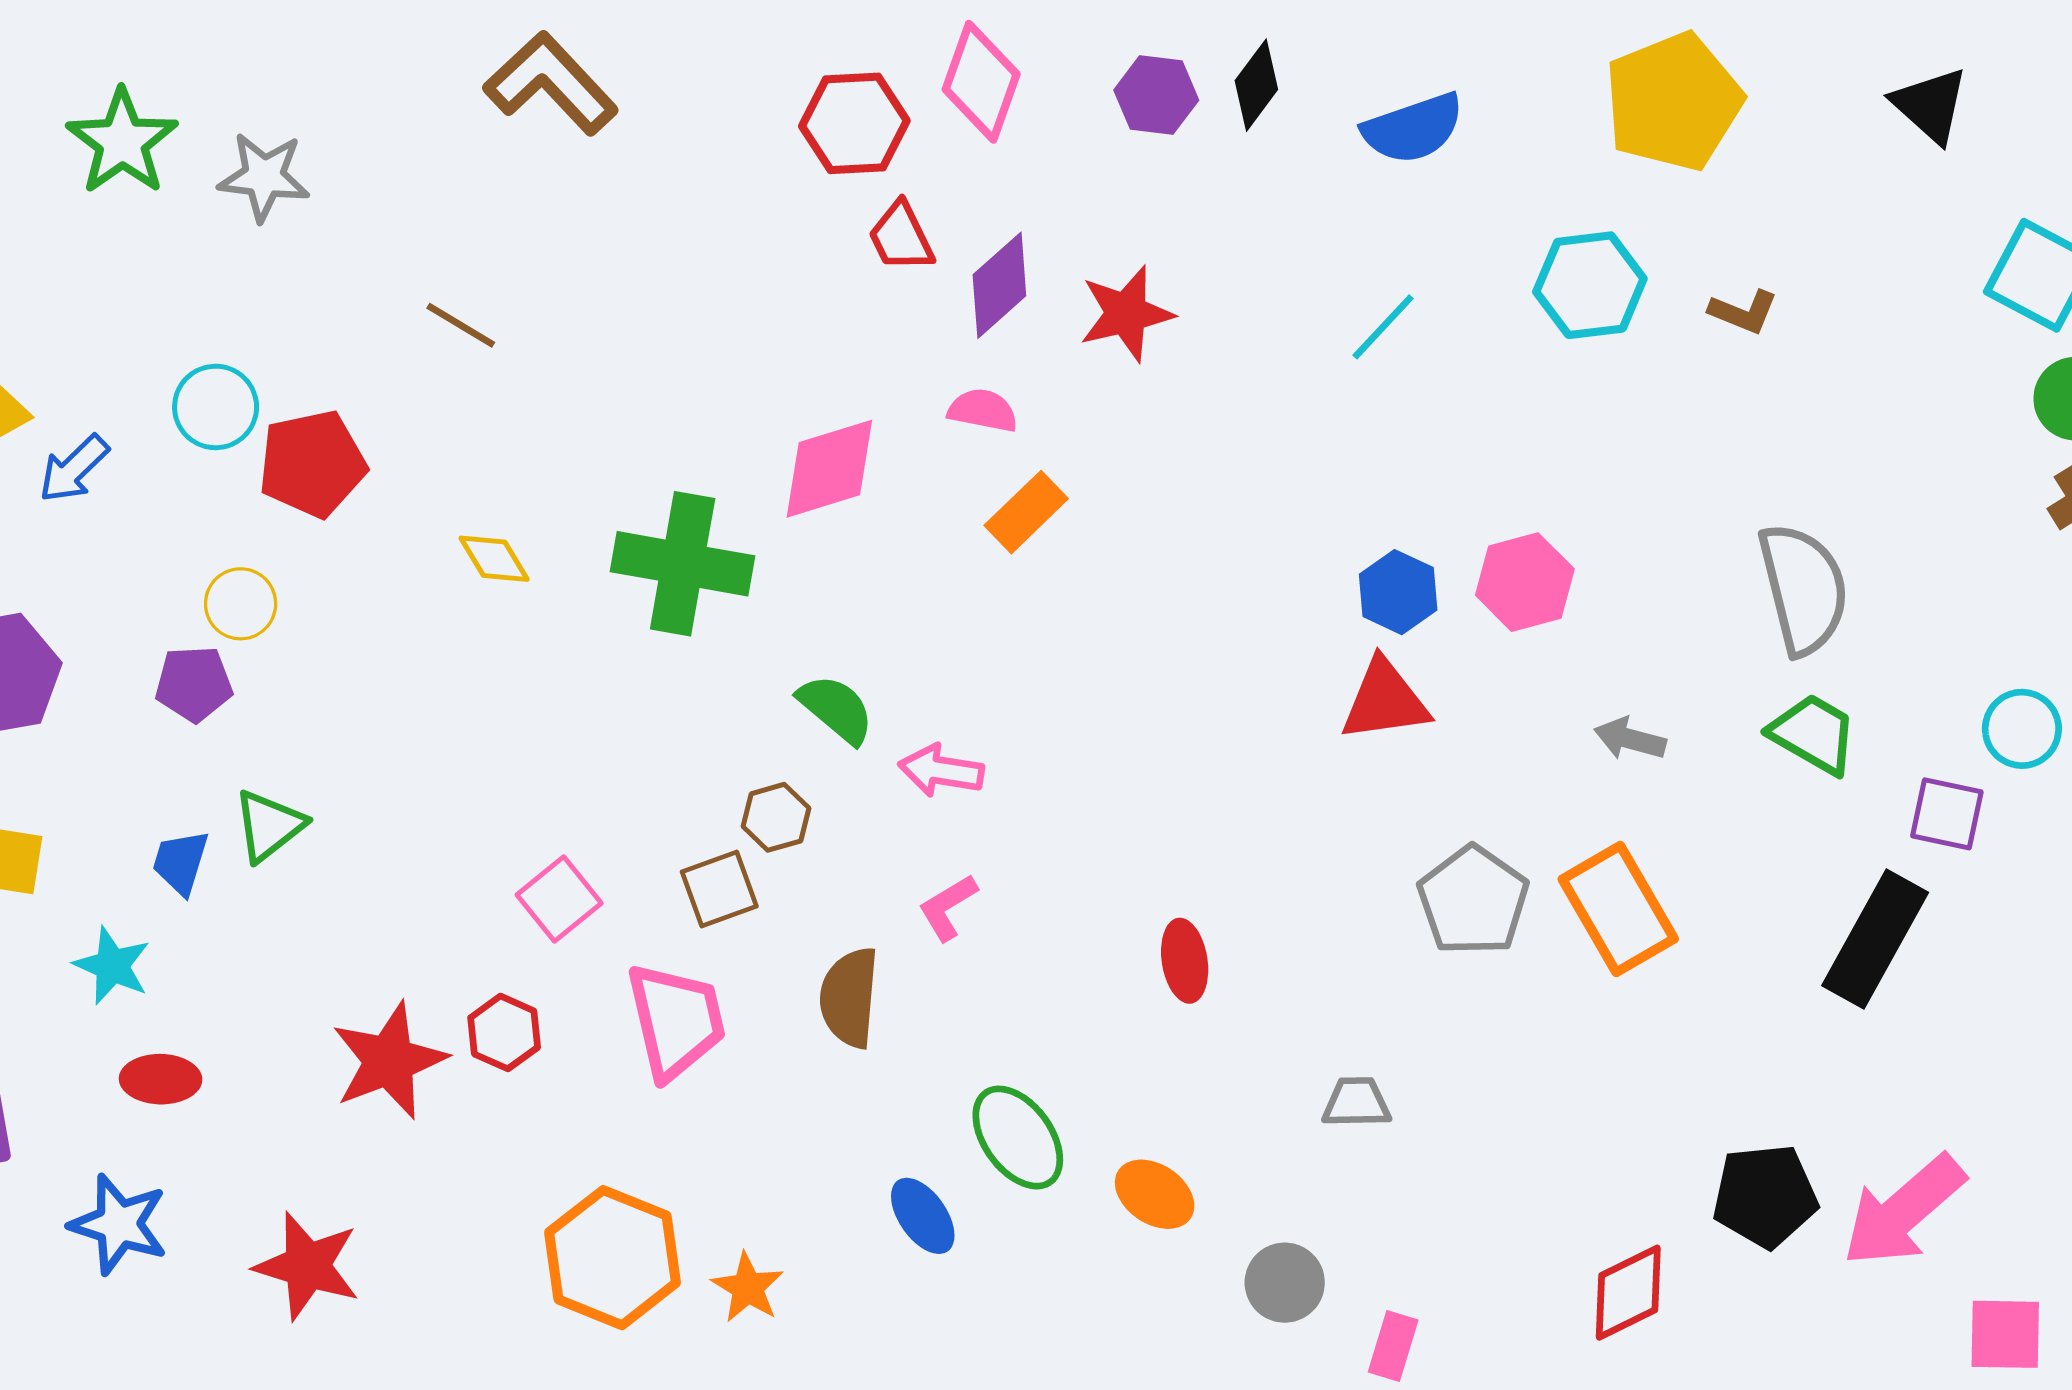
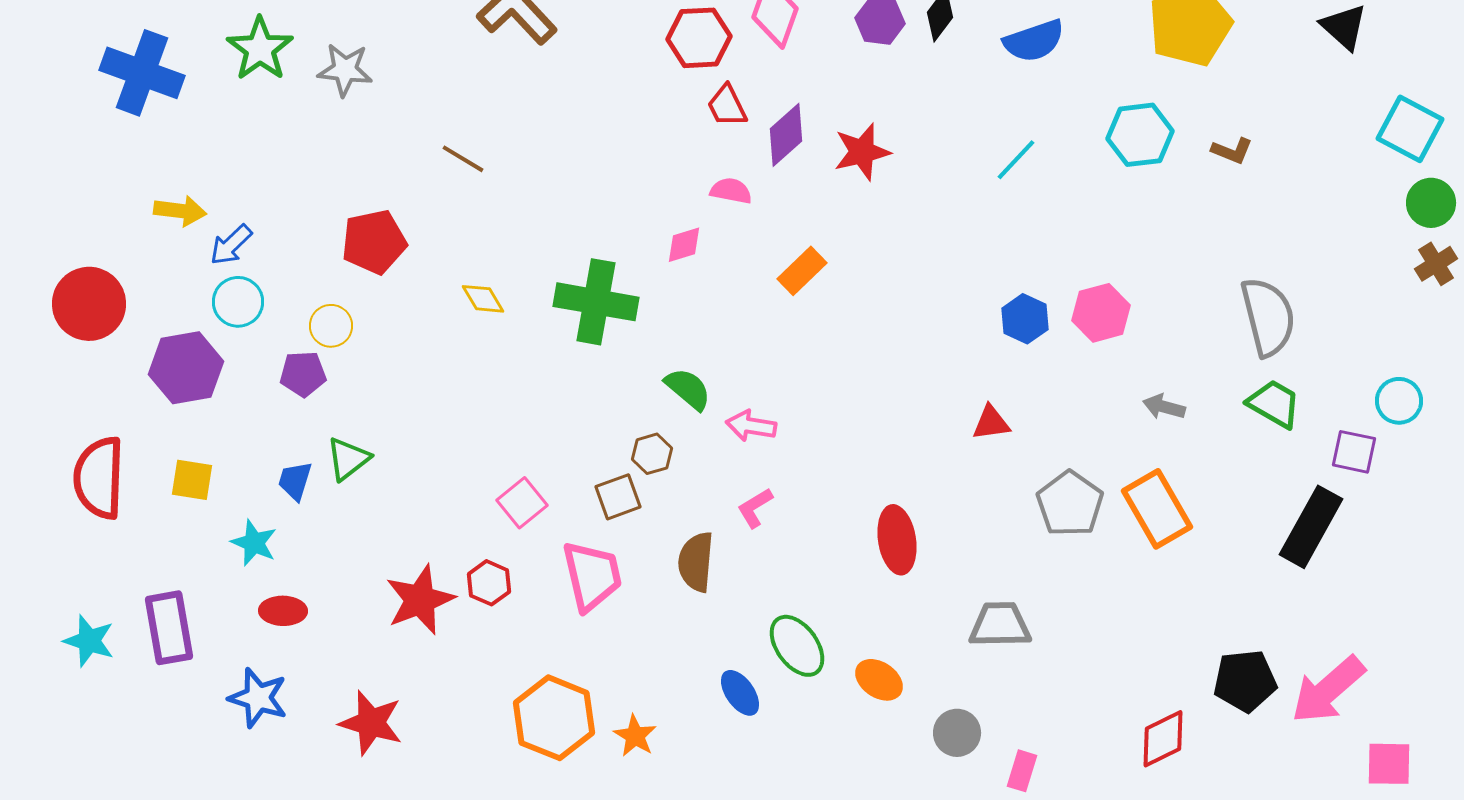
cyan circle: (216, 407) -> (238, 302), moved
pink semicircle: (983, 410) -> (731, 191), moved
pink diamond: (829, 469) -> (684, 245), size x0.6
red triangle: (1385, 701) -> (991, 423), moved, size x0.7
red ellipse: (1185, 961) -> (897, 540), size x1.4
gray trapezoid: (1356, 1102) -> (1000, 625), size x1.5

